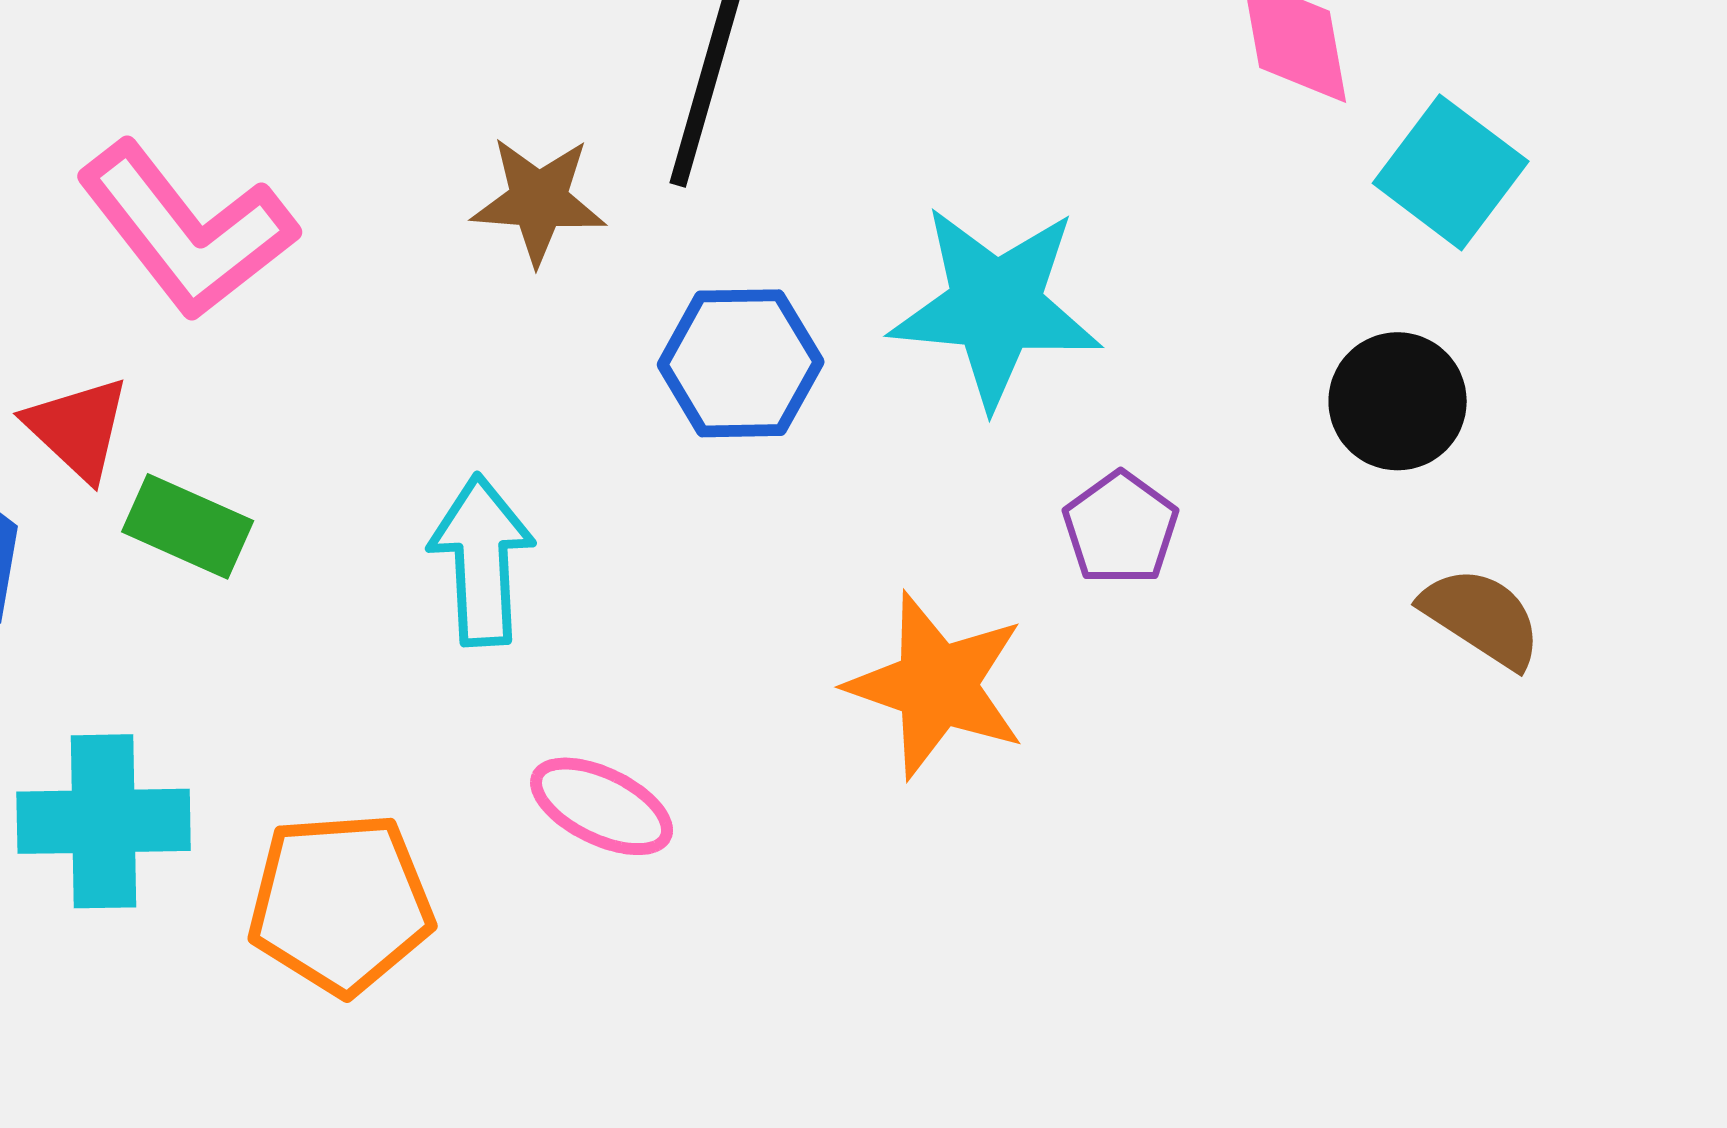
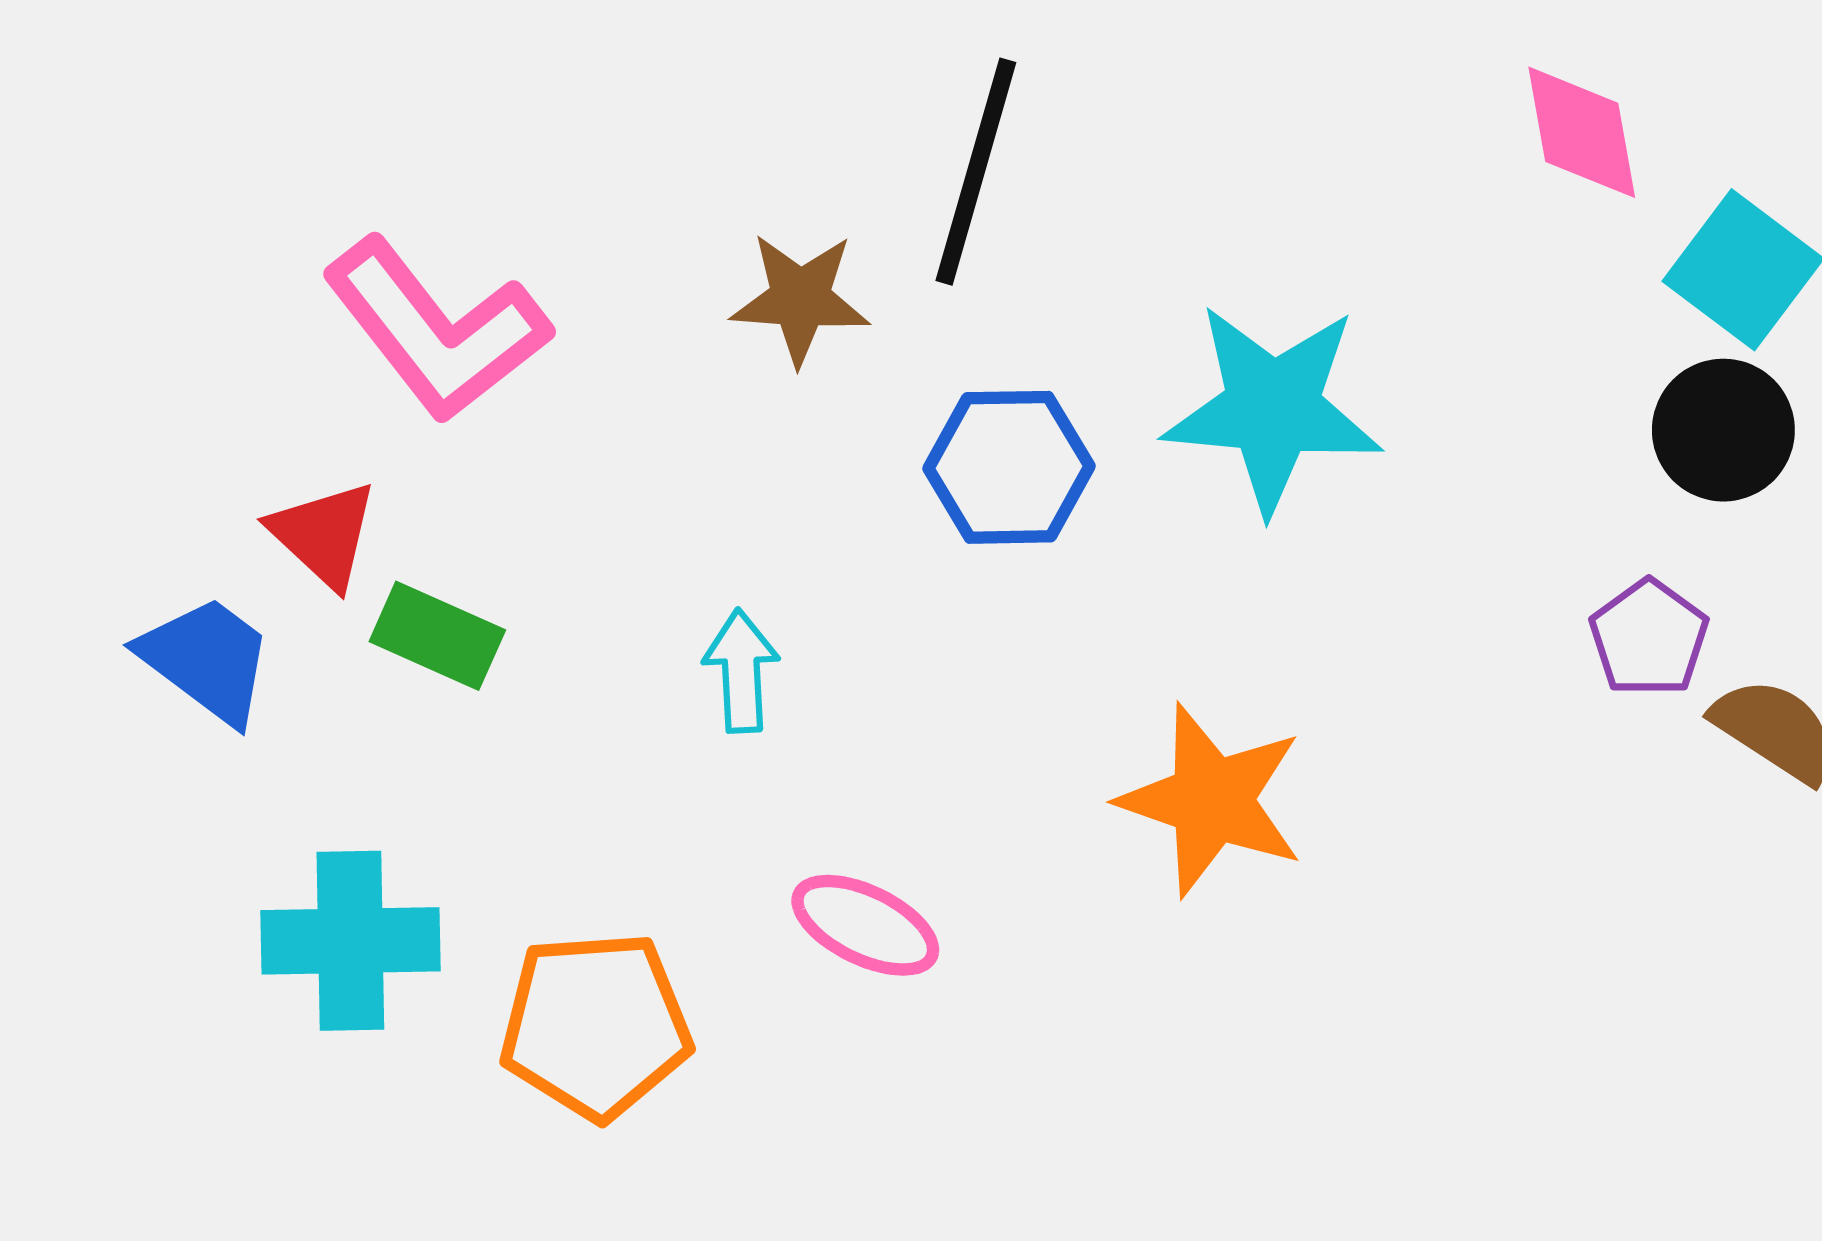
black circle: (1398, 401) -> (1723, 430), moved
purple pentagon: (1121, 528) -> (1649, 638), moved
cyan arrow: (482, 560) -> (741, 671), size x0.7

